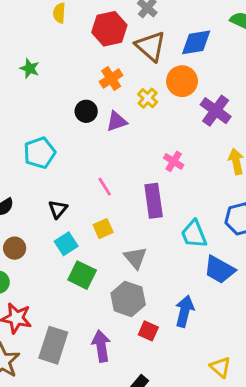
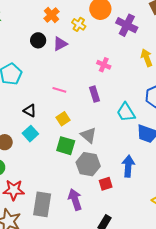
pink line: (105, 187) -> (59, 90), turned -32
purple rectangle: (154, 201) -> (94, 94), size x0.7
black triangle: (58, 209) -> (30, 111), turned -32
cyan square: (66, 244) -> (30, 134), moved
green square: (82, 275) -> (66, 146), moved
red square: (148, 331) -> (106, 184), turned -32

